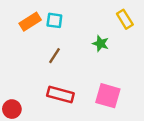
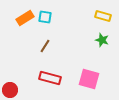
yellow rectangle: (125, 19) -> (103, 16), turned -42
green star: (101, 44) -> (102, 40), moved

